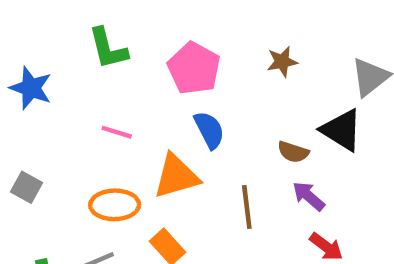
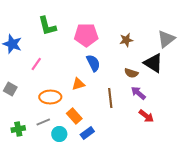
brown star: (282, 62) -> (126, 40), moved
pink pentagon: (194, 68) -> (86, 35), turned -30
pink line: (117, 132) -> (36, 64), moved, turned -72
orange triangle: (176, 176) -> (78, 84), size x0.6

